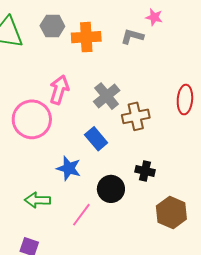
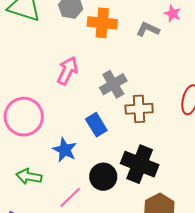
pink circle: (32, 119) -> (24, 117), moved
black cross: (145, 171) -> (140, 164), size x1.8

